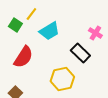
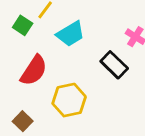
yellow hexagon: (62, 79) -> (69, 100), moved

